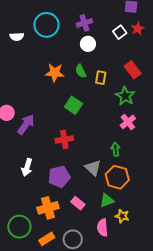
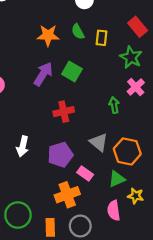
purple arrow: (26, 124) -> (43, 74), moved
green arrow: (116, 149) -> (114, 105), moved
pink rectangle: (78, 203) -> (85, 173), moved
orange cross: (48, 208) -> (67, 195), moved
orange rectangle: (47, 239) -> (50, 227), turned -56

